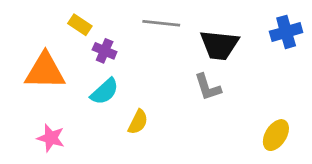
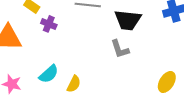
cyan semicircle: (105, 91) -> (49, 74), moved
yellow semicircle: (138, 122) -> (74, 84), moved

